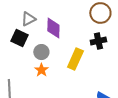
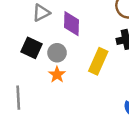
black square: (19, 38) -> (32, 48), moved

